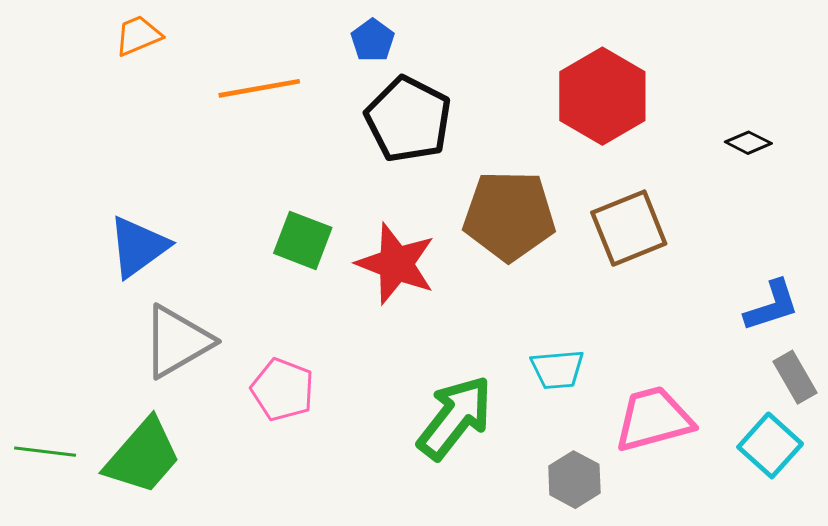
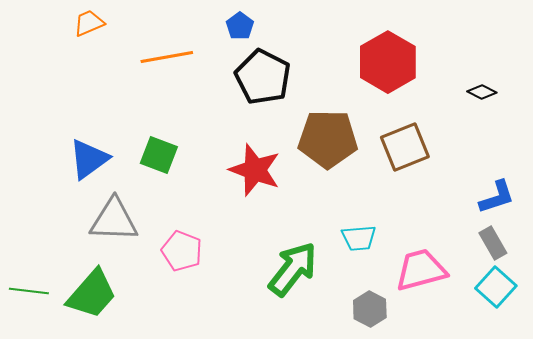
green square: (303, 240) -> (159, 155), moved
gray triangle: (177, 341) -> (114, 220), turned 32
gray rectangle: (795, 377) -> (493, 243), moved

